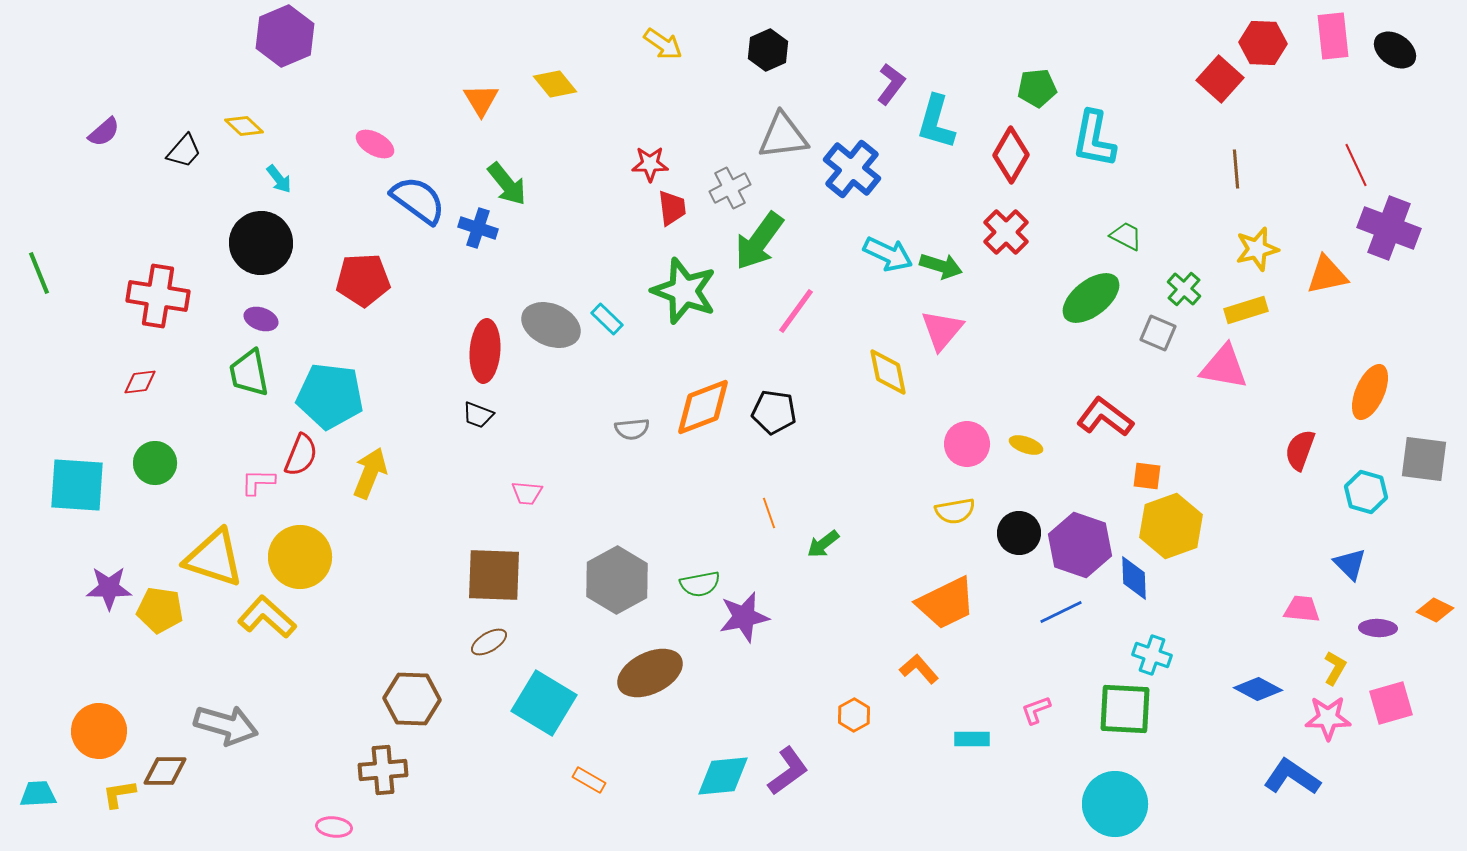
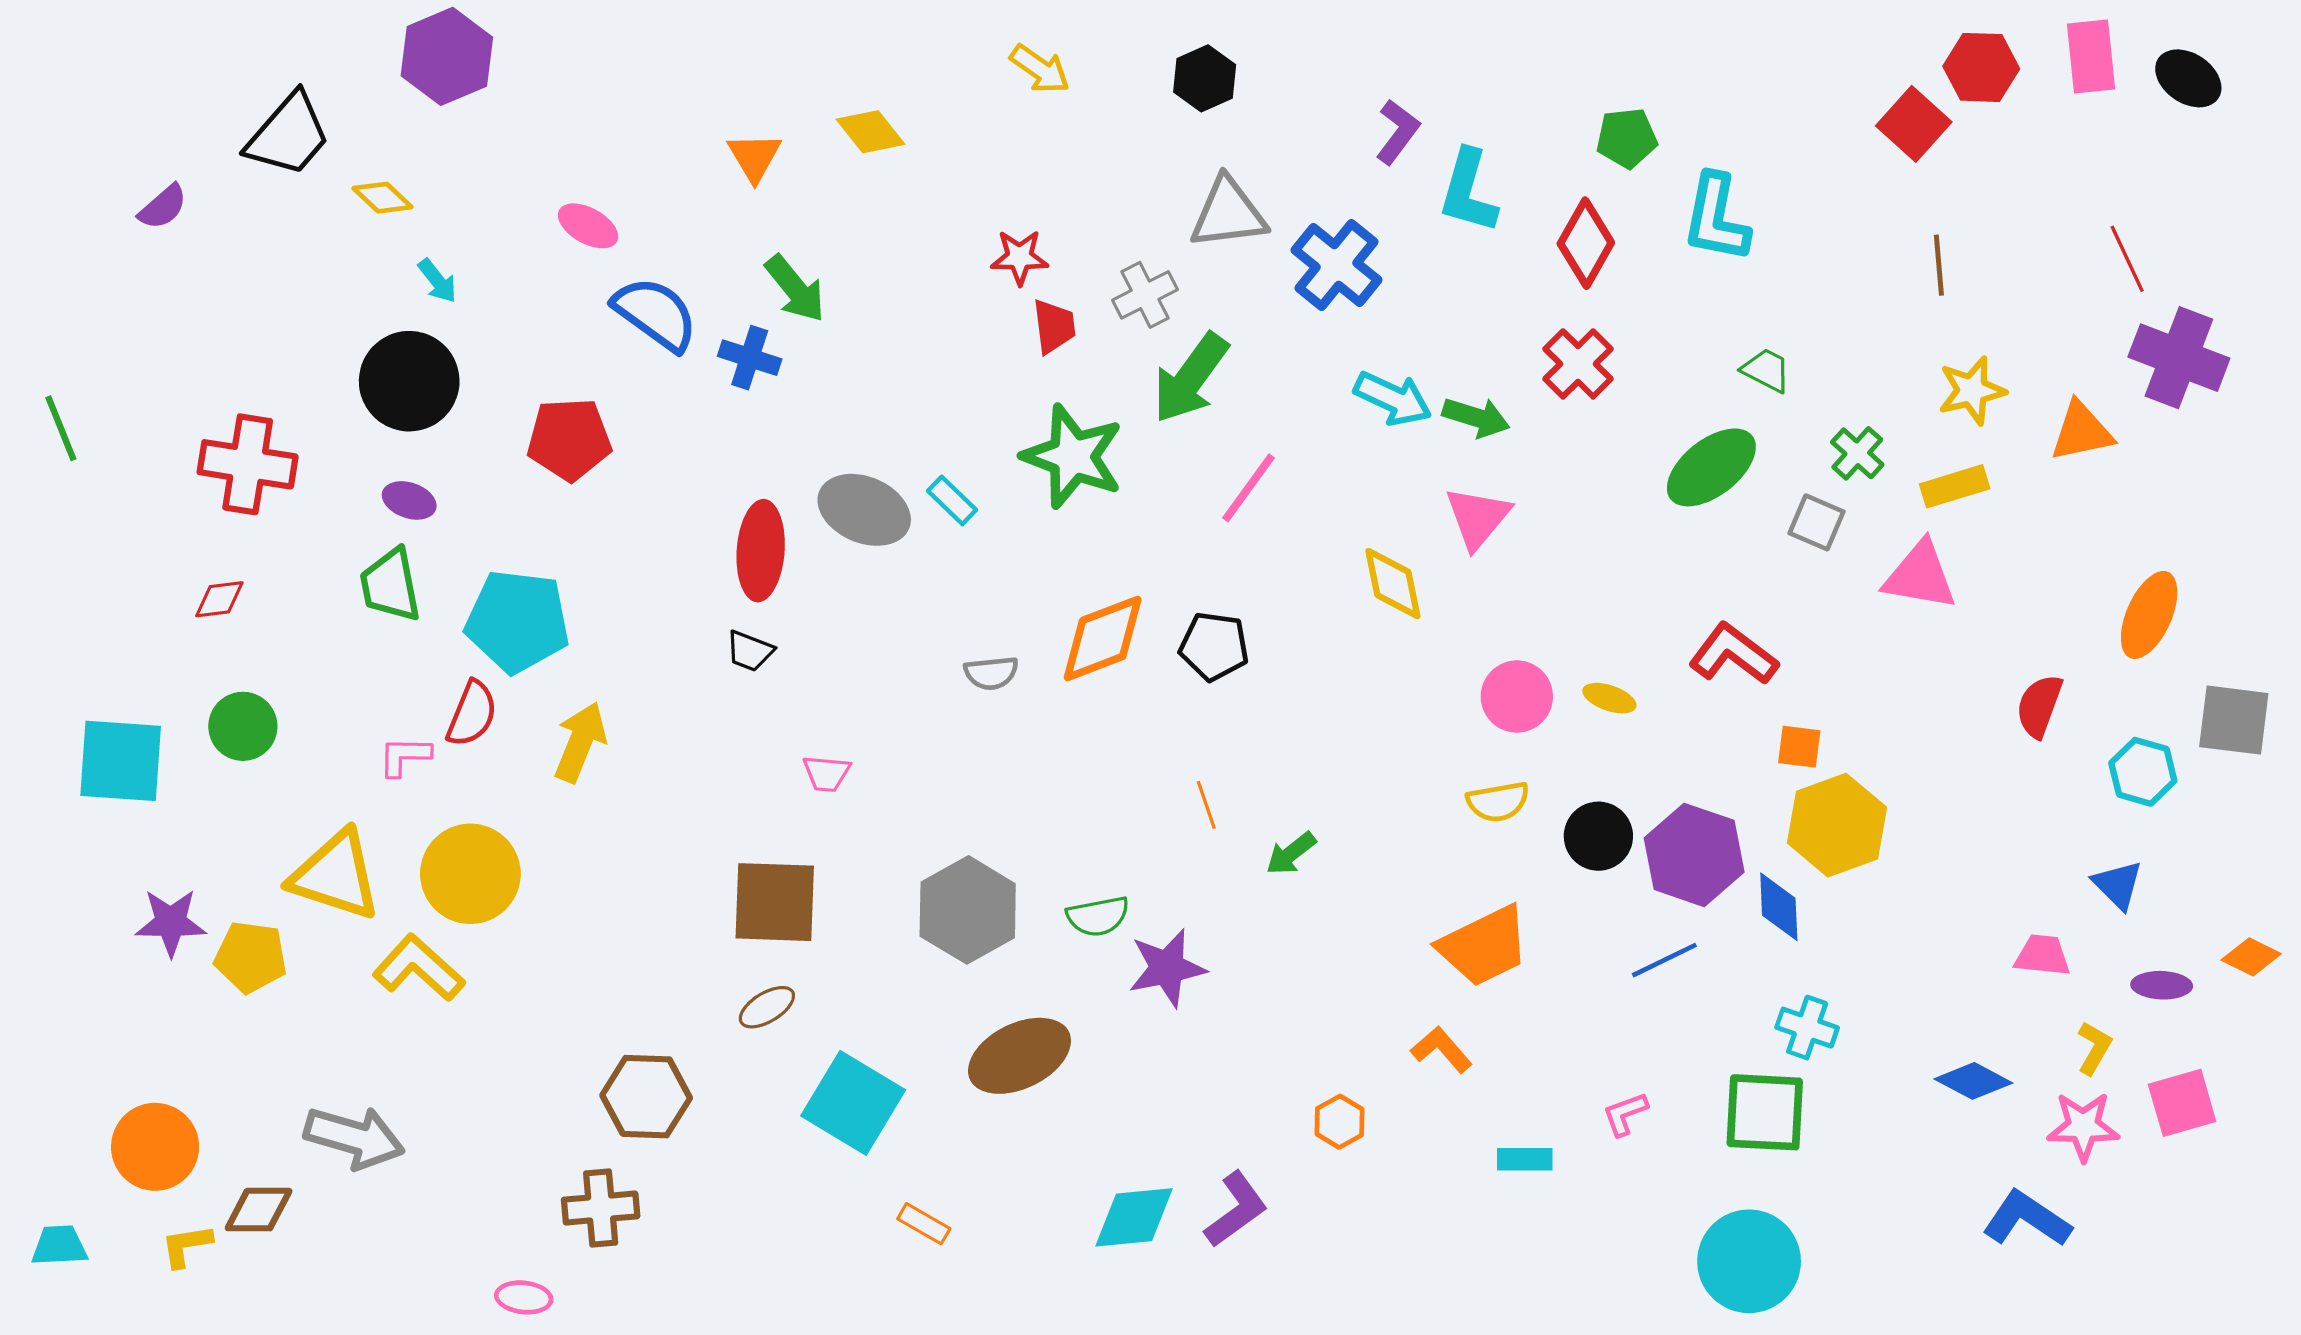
black trapezoid: (184, 151) -> (288, 135), moved, size x1.6

